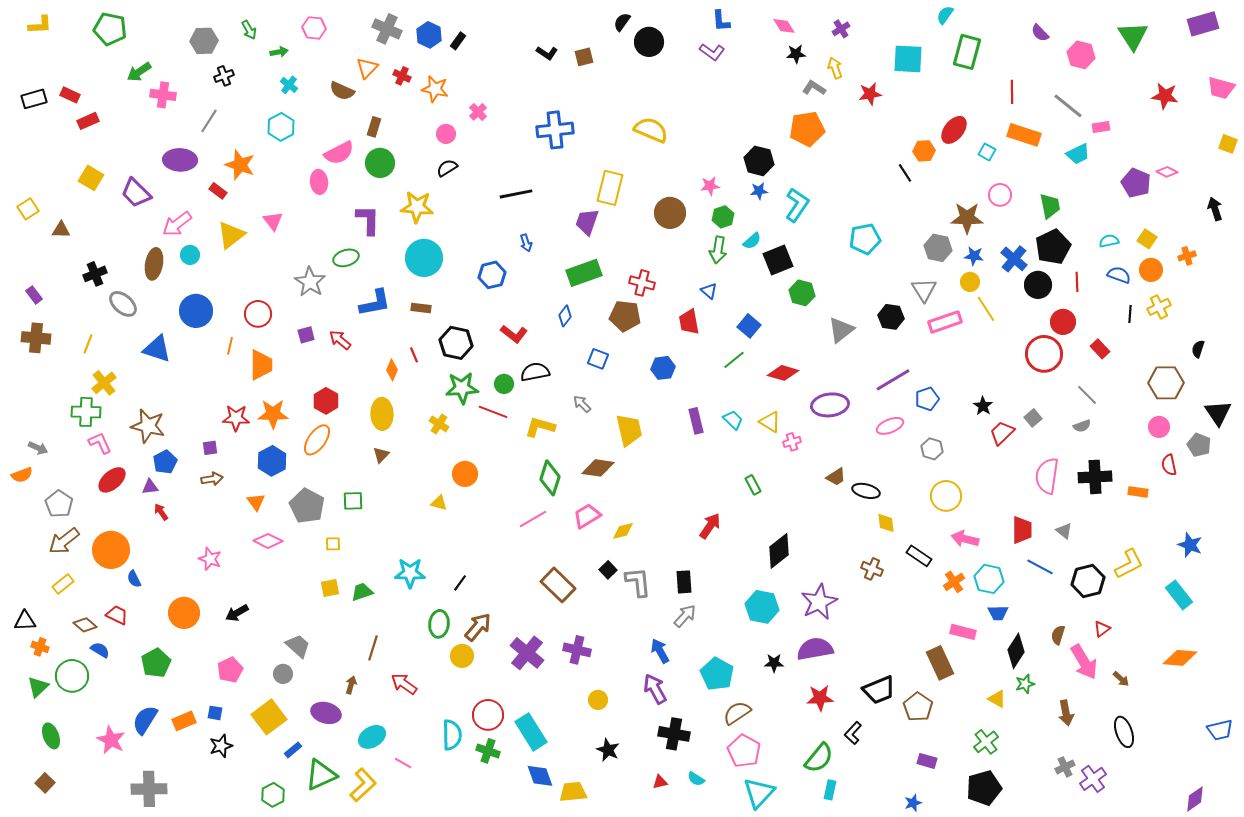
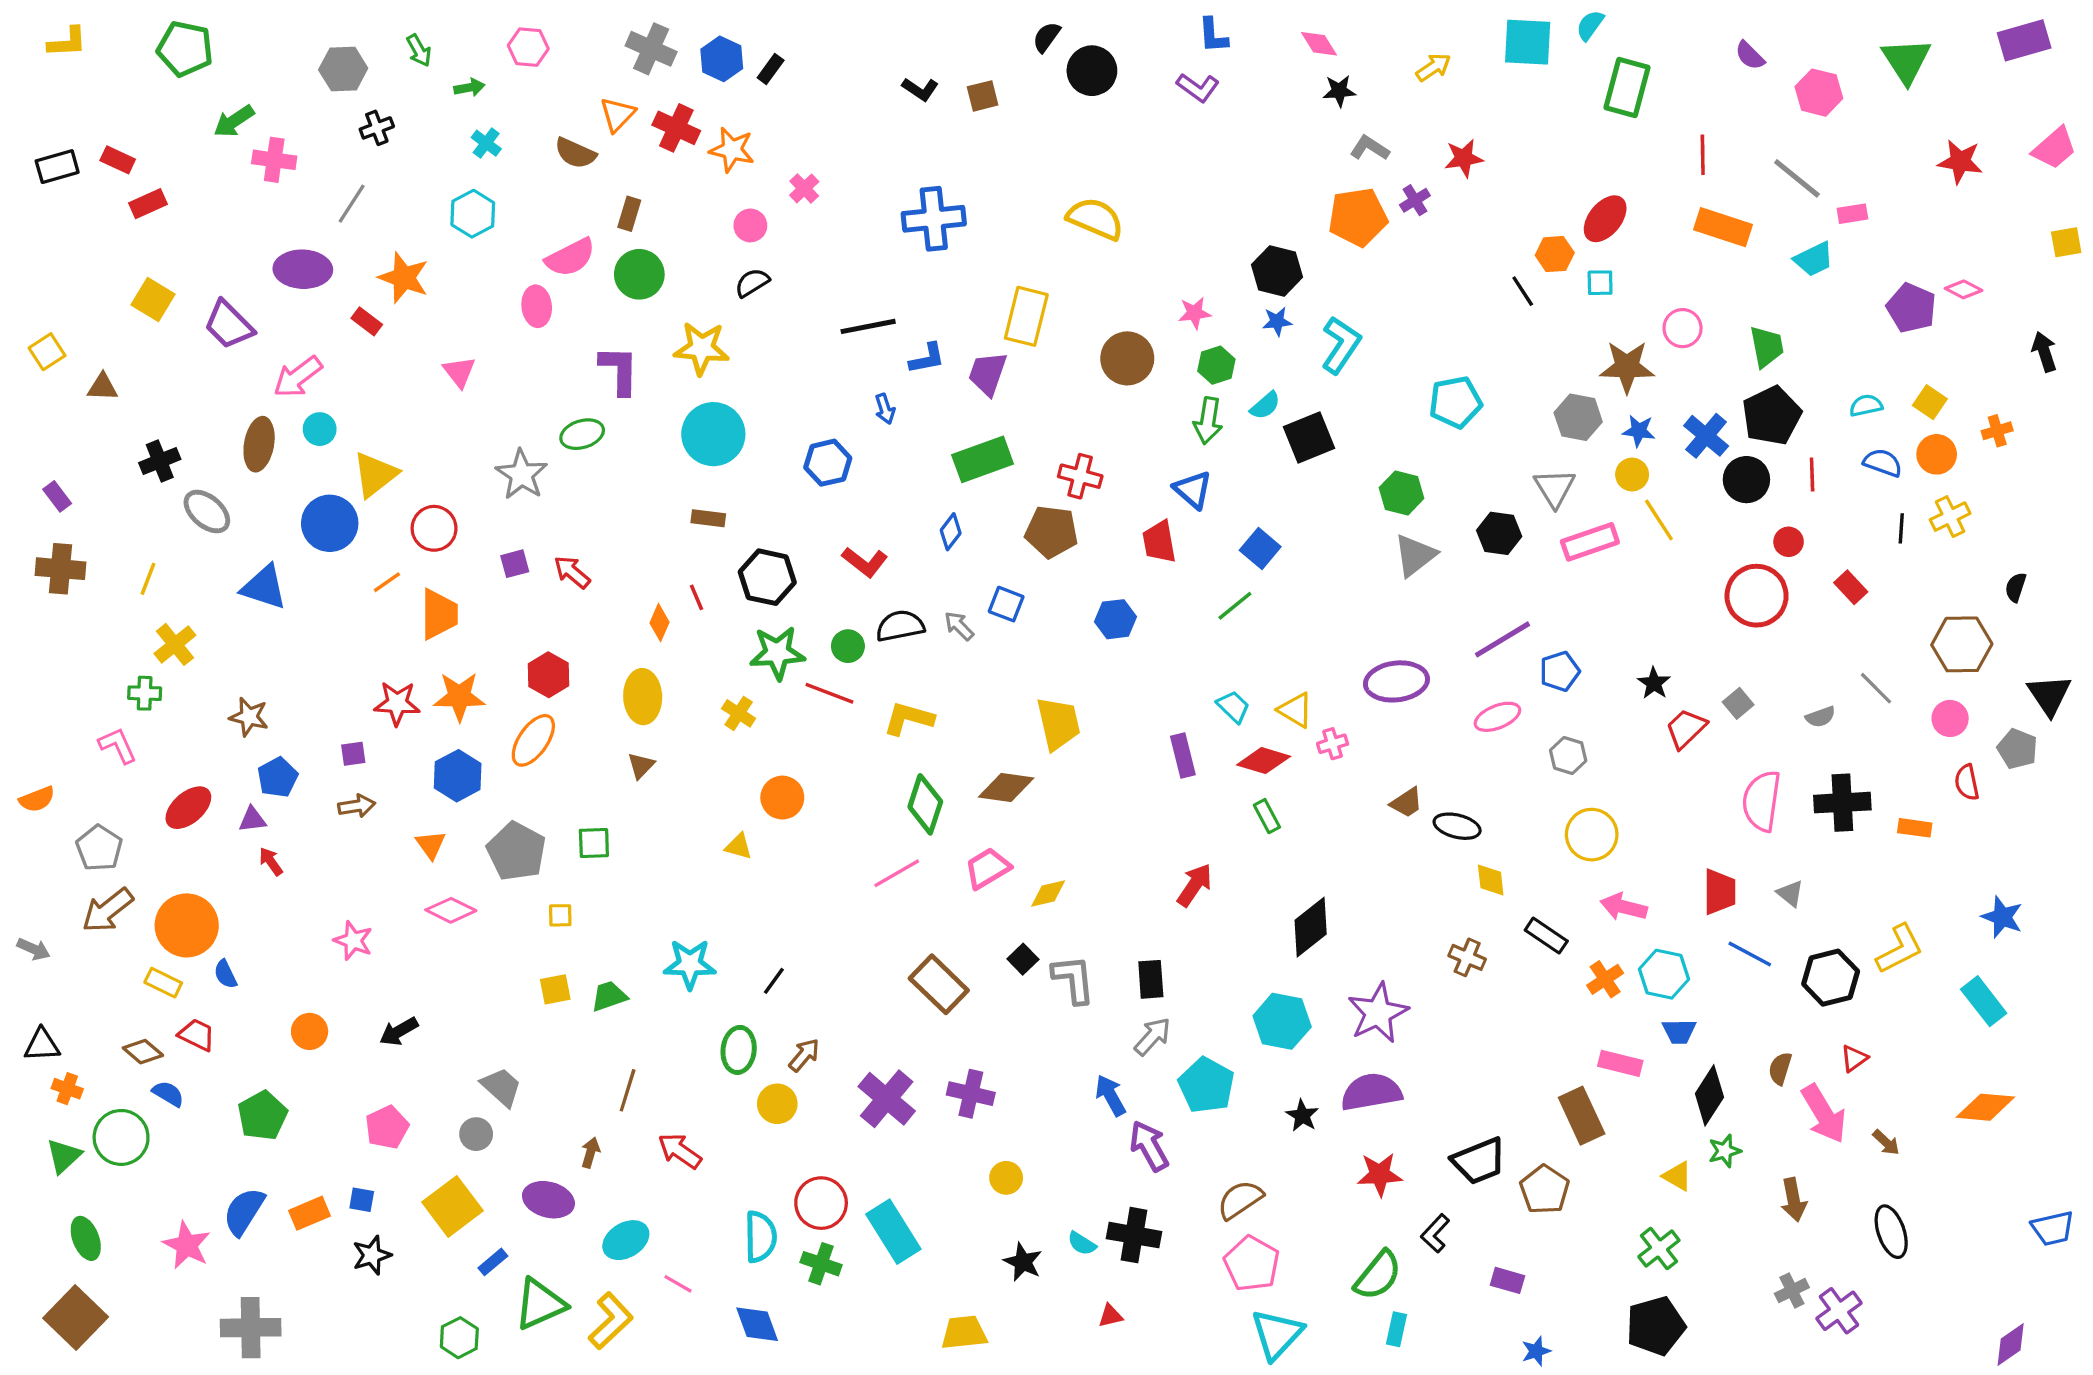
purple cross: (841, 29) -> (1415, 200), moved
cyan square: (908, 59) -> (1528, 42), moved
yellow arrow: (835, 68) -> (1433, 67), moved, turned 75
red cross: (402, 76) -> (676, 128), size x1.5
pink trapezoid: (1221, 88) -> (2054, 148), turned -56
yellow square: (1228, 144) -> (2066, 242), turned -30
cyan square: (987, 152) -> (1600, 283), moved, turned -30
yellow triangle: (231, 235) -> (375, 474), moved
blue triangle: (709, 291) -> (1193, 490), size x1.4
green hexagon: (802, 293) -> (1402, 493), moved
blue L-shape: (375, 303) -> (927, 358), moved, size x0.7
red circle: (1063, 322) -> (1789, 542), size x0.7
orange line: (230, 346) -> (387, 582), turned 42
red diamond: (783, 373) -> (1264, 761), moved
gray line: (1087, 395) -> (1876, 688), moved
gray arrow: (582, 404) -> (959, 626), moved
green cross: (86, 412) -> (145, 693), size x0.7
purple rectangle: (696, 421) -> (1183, 755), moved
brown star: (148, 426) -> (249, 717), size x0.7
pink L-shape: (100, 443) -> (118, 745), moved
gray arrow: (38, 448) -> (34, 949), moved
yellow rectangle: (63, 584) -> (163, 983), moved, turned 65
orange circle: (184, 613) -> (310, 1031), size x0.7
brown arrow: (478, 627) -> (804, 1055), size x0.7
black star: (774, 663) -> (1302, 1116), turned 30
cyan pentagon: (717, 674) -> (1206, 1085), moved
purple arrow: (655, 689) -> (1149, 1146), moved
purple rectangle: (927, 761) -> (1508, 1280), moved
blue diamond: (540, 776) -> (757, 1324), moved
cyan semicircle: (696, 779) -> (1082, 1243), moved
brown square: (45, 783) -> (76, 1317), size x1.8

